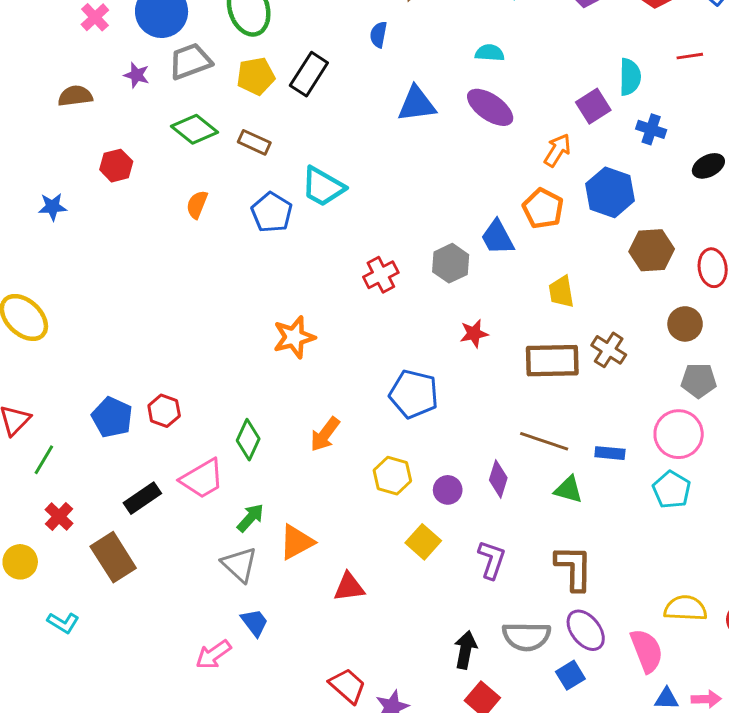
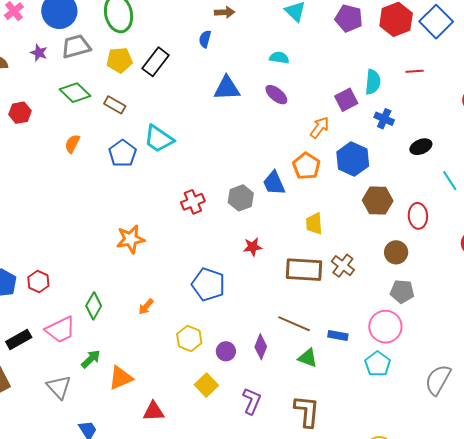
purple ellipse: (490, 107) -> (276, 95), size x0.7
orange arrow: (325, 434) -> (146, 307), size x0.7
gray triangle: (240, 564) -> (59, 387), moved

